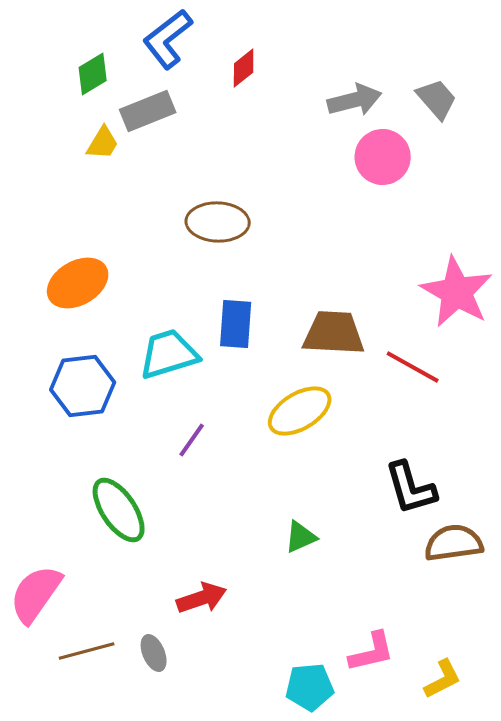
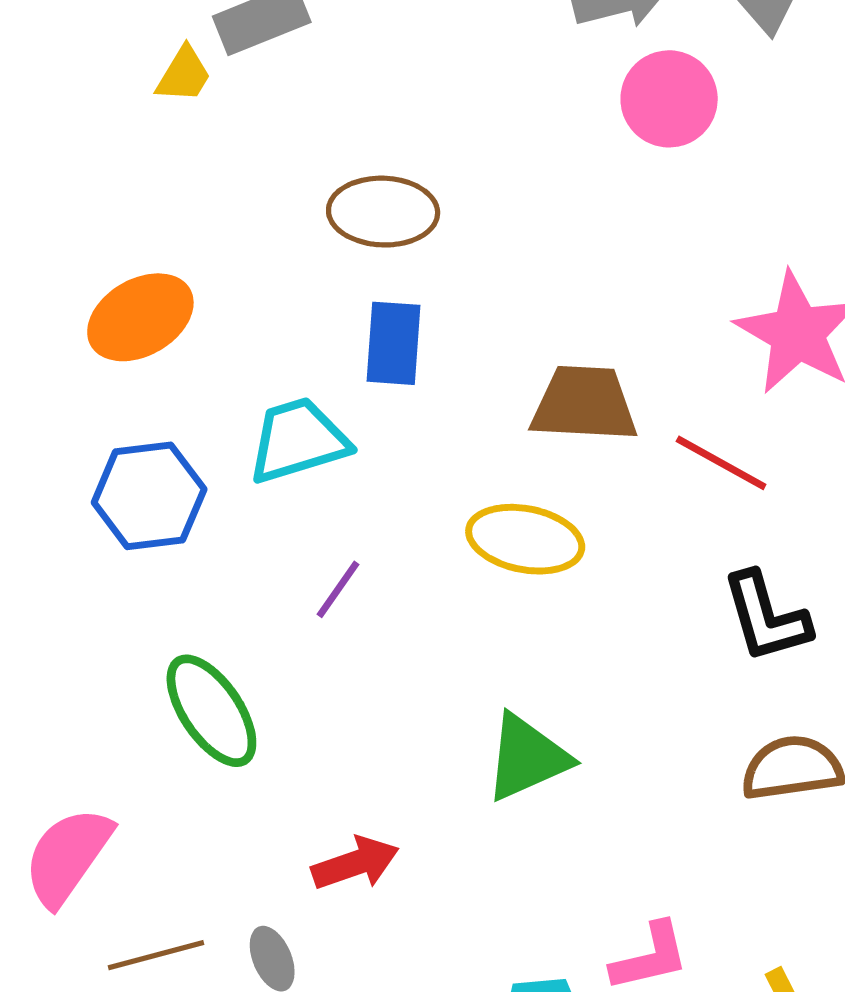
blue rectangle: (236, 324) -> (393, 343), moved
yellow ellipse: (300, 411) -> (525, 539), turned 42
black L-shape: (411, 488) -> (766, 617), moved
green triangle: (301, 537) -> (527, 758), size x1.6

